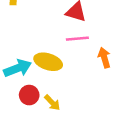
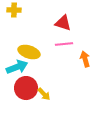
yellow ellipse: (48, 62) -> (29, 52), moved
red circle: (29, 95) -> (26, 88), size x1.5

